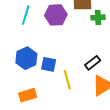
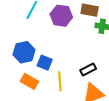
orange rectangle: (28, 95) -> (29, 81), moved, turned 36

